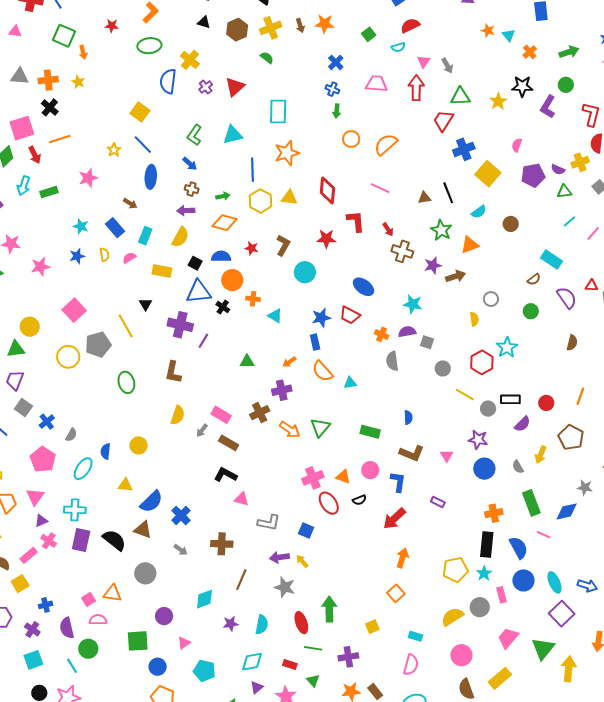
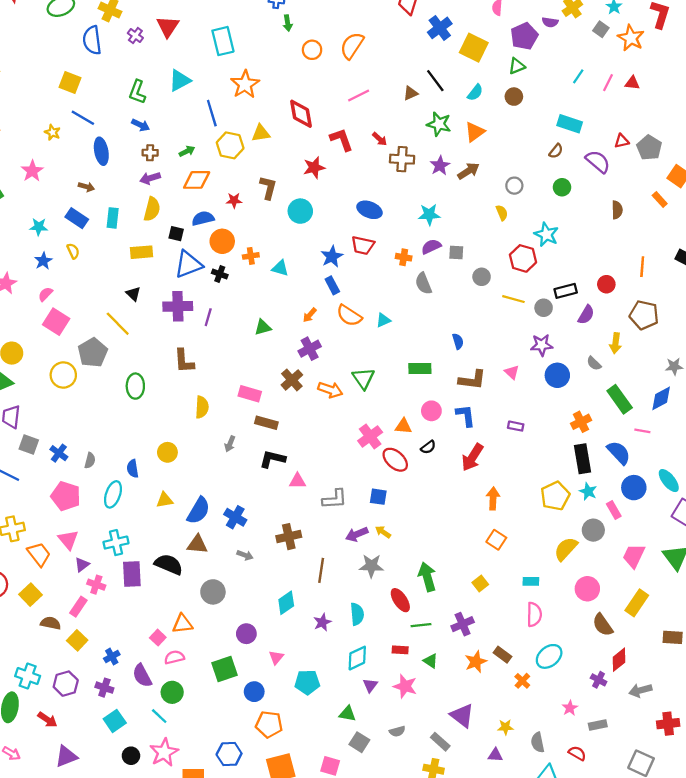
pink line: (380, 188) -> (359, 96), turned -36
green triangle: (564, 191) -> (517, 66), moved
pink semicircle: (129, 258) -> (45, 294), moved
green ellipse: (126, 382) -> (135, 386), turned 30
gray arrow: (202, 430) -> (230, 444), moved

